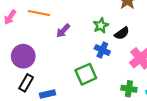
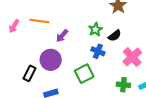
purple circle: (23, 56) -> (51, 60), moved
black rectangle: (26, 83) -> (29, 73), moved

